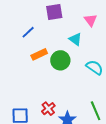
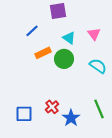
pink triangle: (91, 20) -> (94, 34), moved
cyan triangle: (75, 39) -> (69, 38), moved

